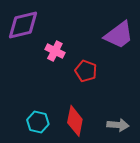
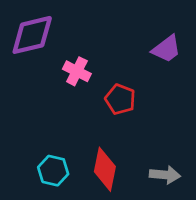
purple trapezoid: (119, 35) -> (166, 49), size x0.7

